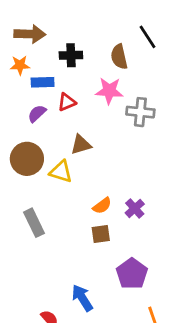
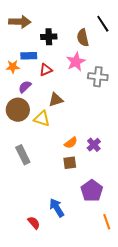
orange star: (20, 65) -> (13, 67), moved
pink star: (109, 91) -> (76, 62), turned -30
purple semicircle: (37, 113) -> (25, 87), moved

